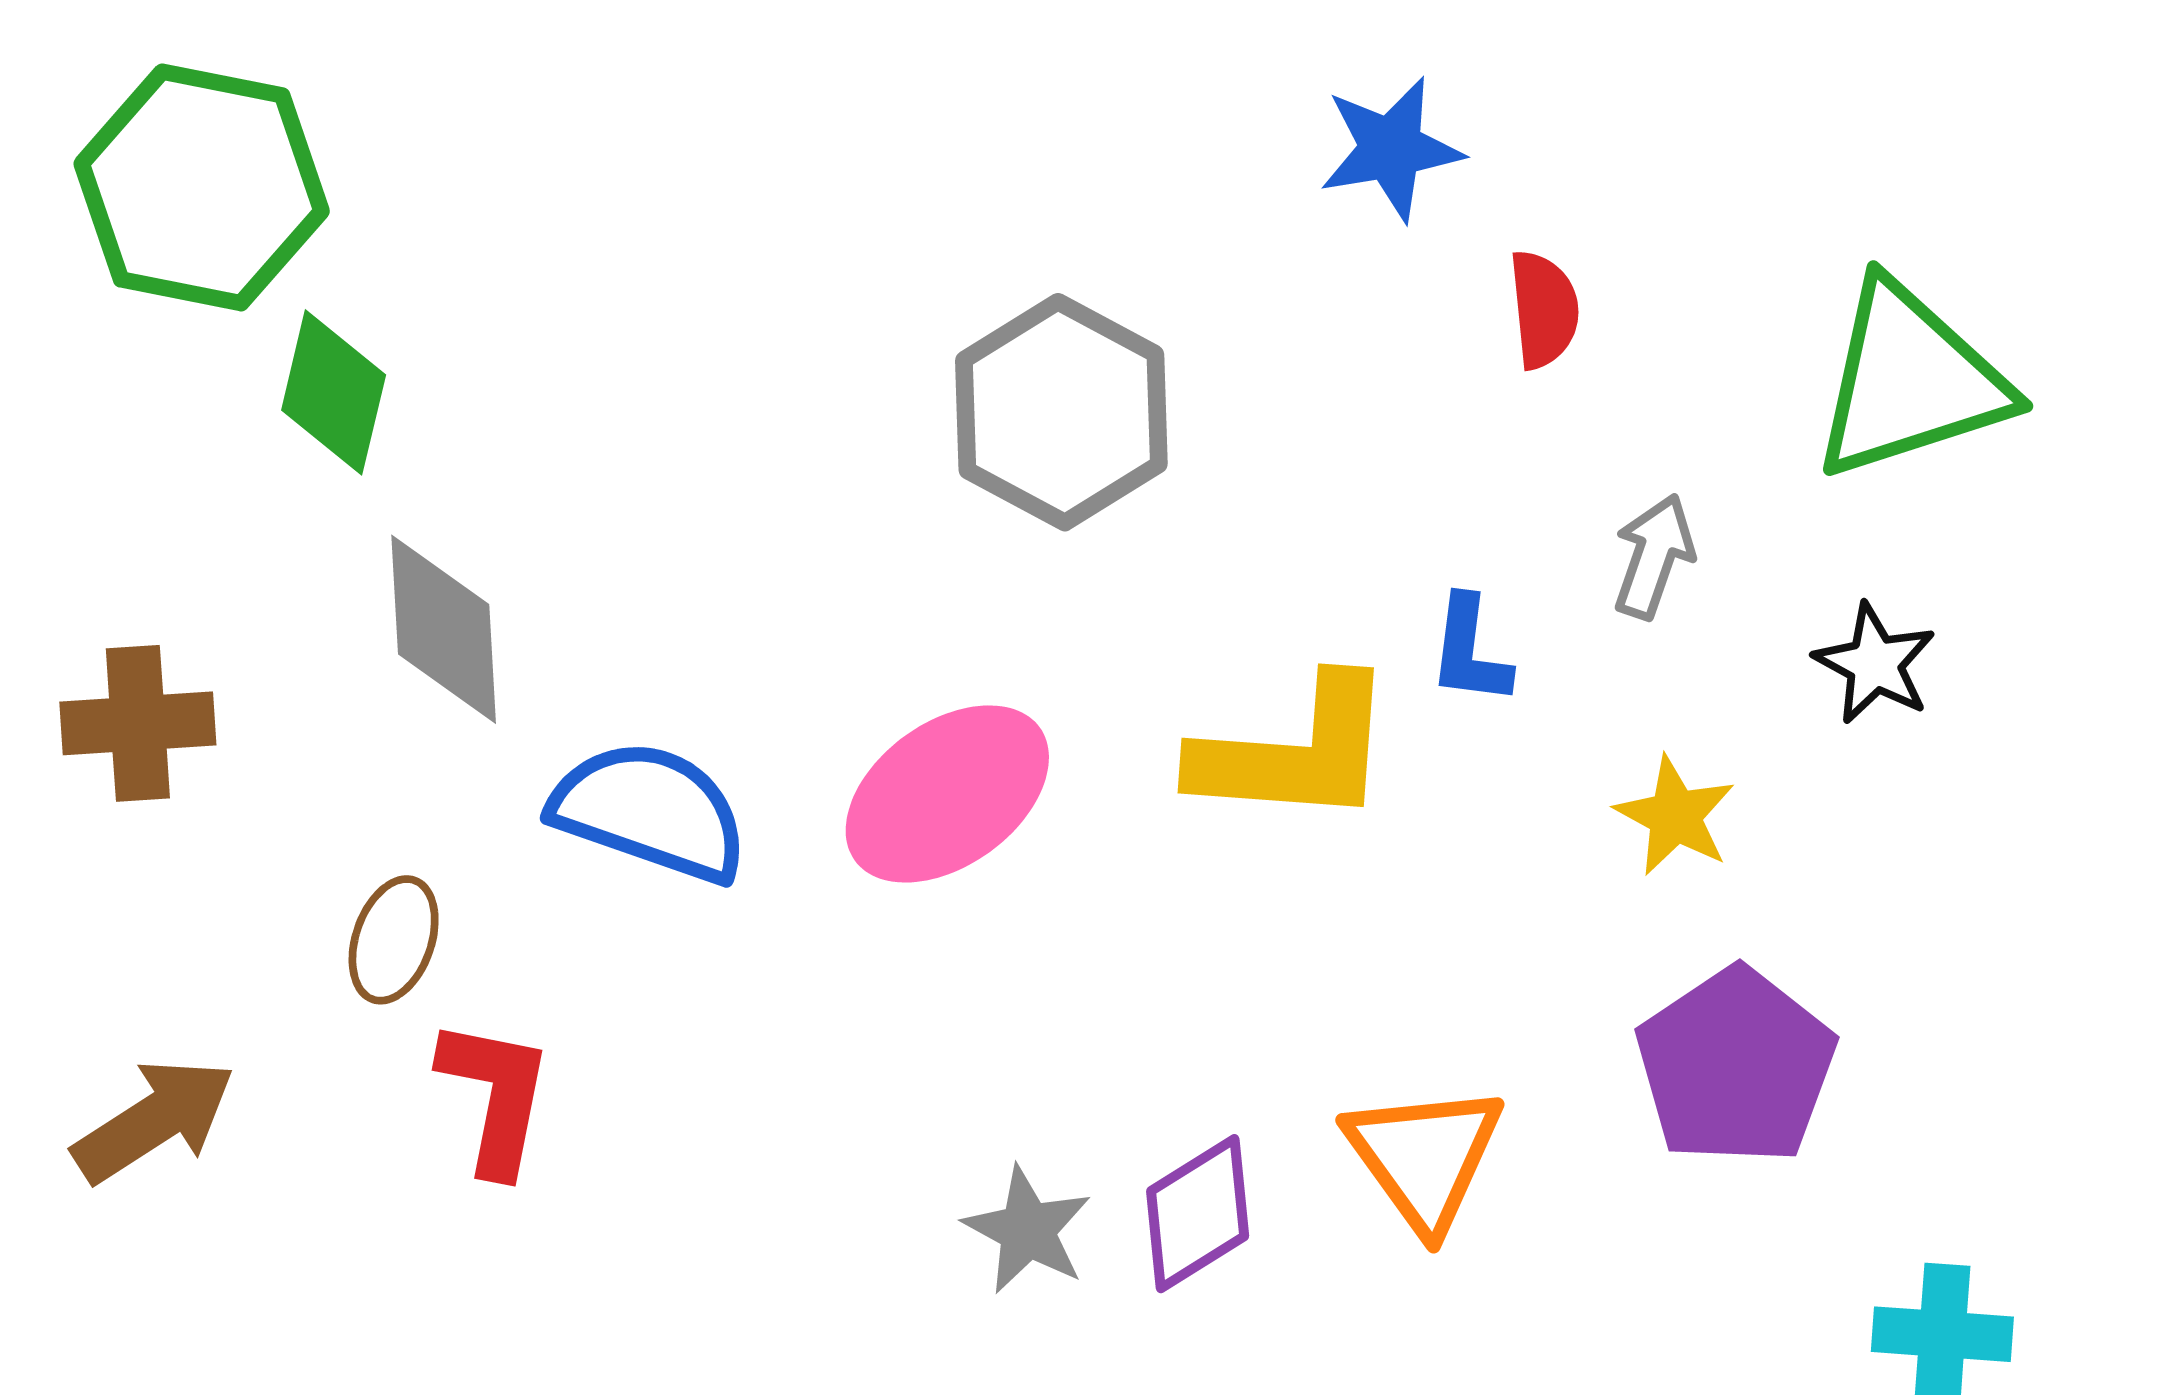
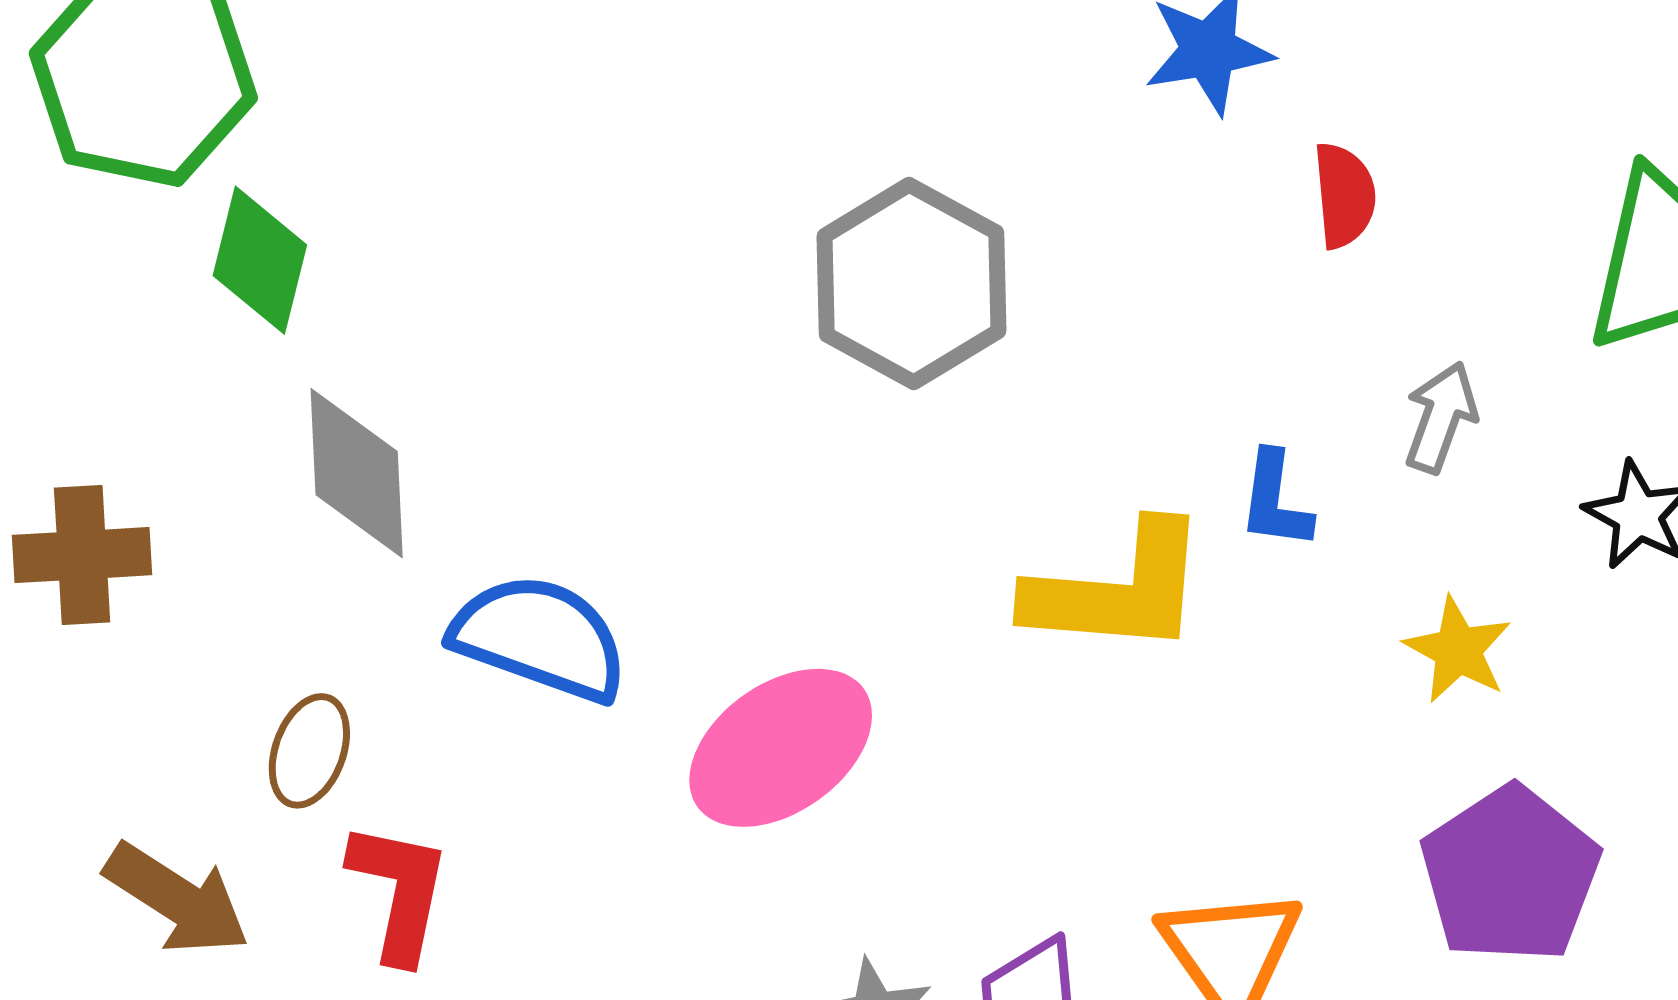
pink ellipse: (947, 794) -> (781, 748), moved
brown arrow: (154, 1120) -> (177, 899), moved, turned 65

